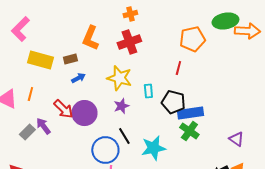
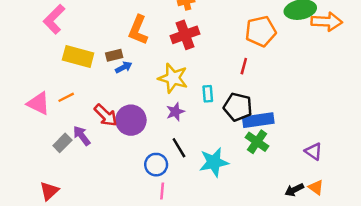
blue arrow: (78, 78) -> (124, 67), moved
orange line: (30, 94) -> (66, 97), turned 48
blue circle: (105, 150) -> (156, 165), size x0.7

